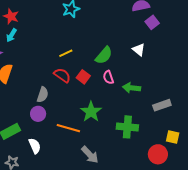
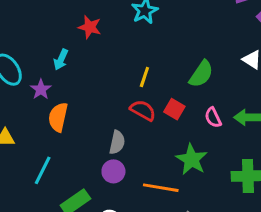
red star: (11, 16) -> (90, 27), moved
yellow line: (66, 53) -> (144, 77), turned -40
pink semicircle: (108, 77) -> (213, 118), moved

